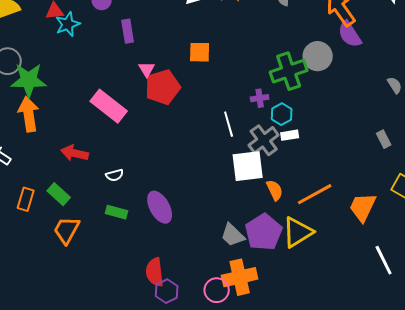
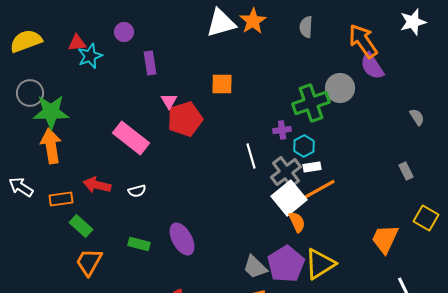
white square: (248, 166) -> (289, 198), moved, turned -32
white semicircle: (115, 175) -> (137, 191), moved
orange line: (315, 194) -> (318, 190), moved
orange rectangle: (26, 199) -> (61, 199), moved, turned 65

